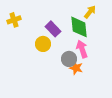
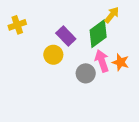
green diamond: (79, 27) -> (98, 34), turned 60
orange star: (76, 68) -> (120, 62), moved

